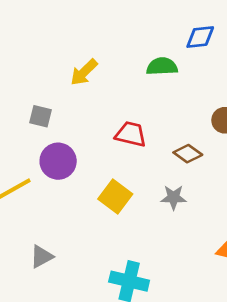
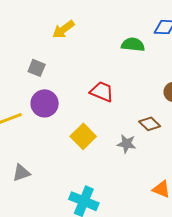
yellow arrow: (84, 72) -> (63, 29), moved
brown diamond: (188, 154) -> (150, 124), moved

